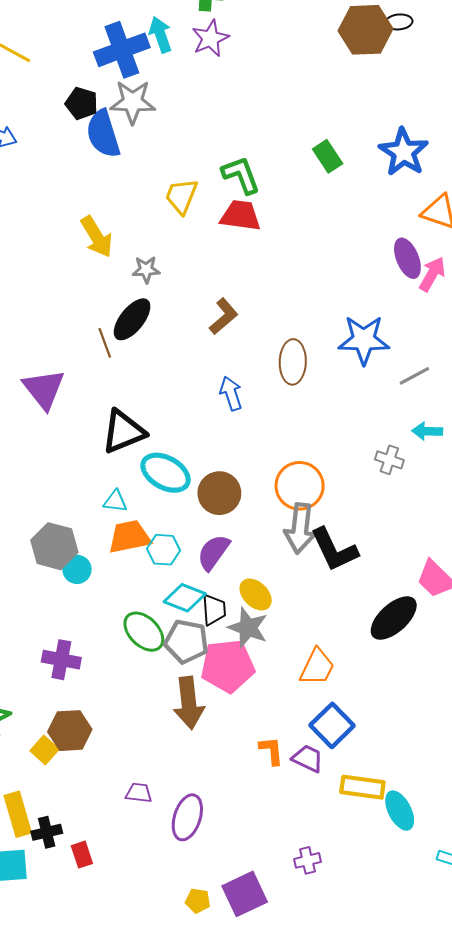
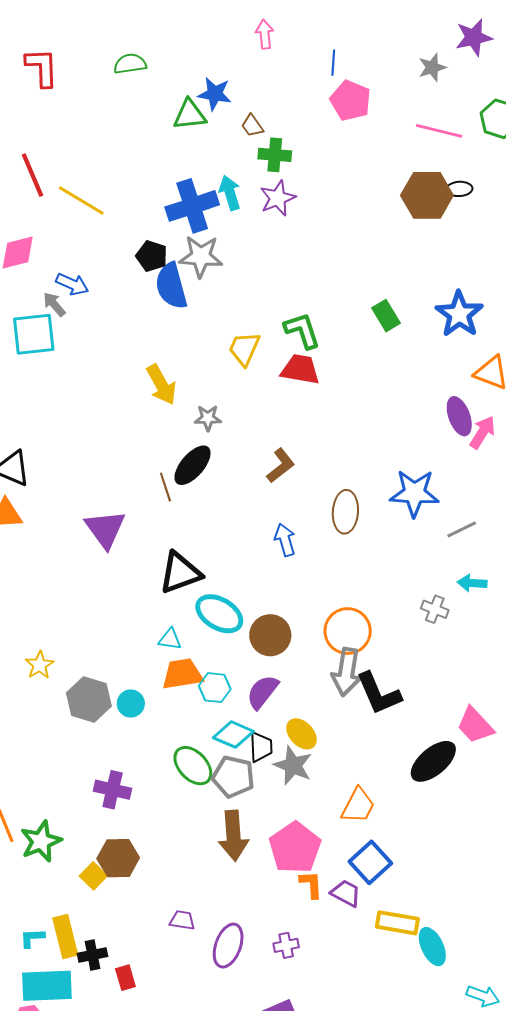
gray hexagon: (54, 546) -> (89, 699), moved
pink pentagon: (228, 666) -> (295, 848), moved, turned -30
purple cross: (307, 860) -> (286, 945), moved

